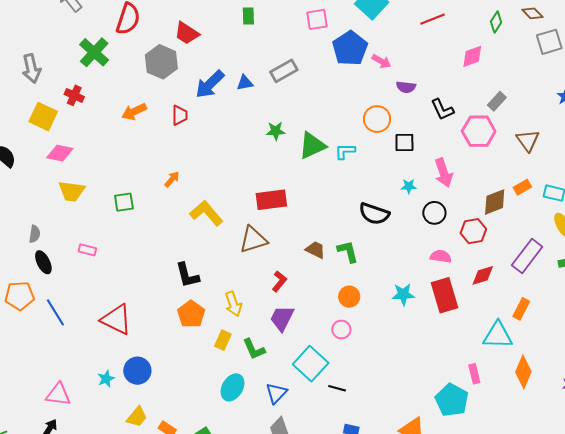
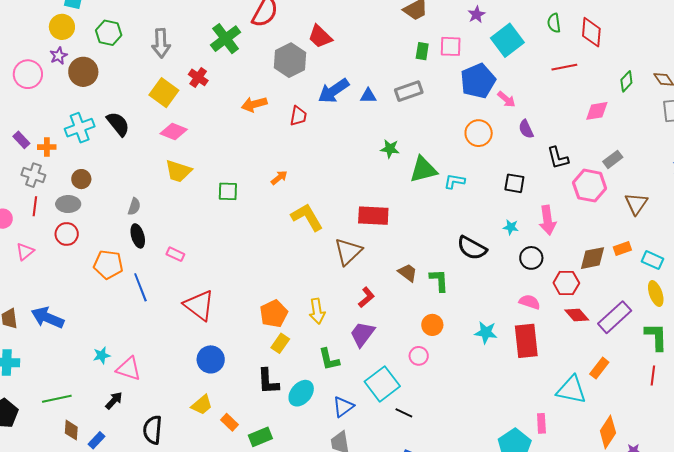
green rectangle: (248, 16) -> (422, 51), moved
purple semicircle: (406, 87) -> (526, 129), turned 48
orange circle: (377, 119) -> (479, 133), moved
brown triangle: (253, 240) -> (348, 252), turned -36
pink rectangle: (87, 250) -> (175, 254), moved
black L-shape: (187, 275) -> (268, 381), moved
red diamond: (483, 275) -> (577, 315), moved, turned 55
yellow rectangle: (223, 340) -> (280, 343), moved
orange diamond: (523, 372) -> (608, 432), moved
cyan star: (106, 379) -> (102, 355), moved

